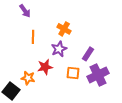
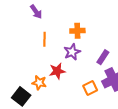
orange cross: (64, 29) -> (77, 31), turned -32
orange square: (73, 73) -> (90, 88), moved, turned -32

